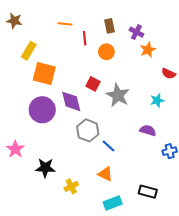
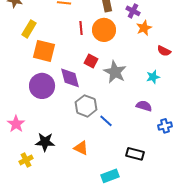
red line: (85, 38) -> (81, 28), moved
orange circle: (106, 52) -> (104, 30), size x1.5
orange triangle: (105, 174) -> (81, 148), moved
yellow cross: (71, 186) -> (26, 160), moved
black rectangle: (148, 192) -> (135, 154), moved

